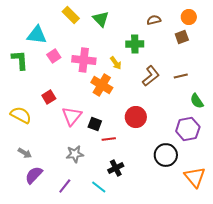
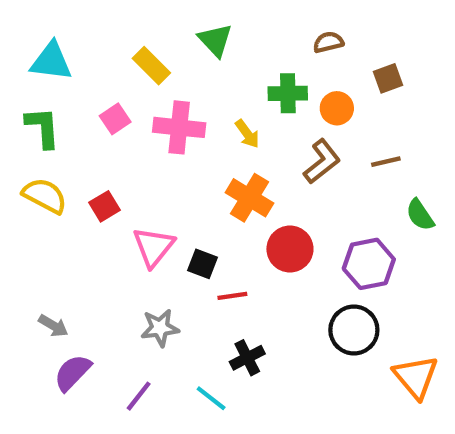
yellow rectangle: (71, 15) -> (151, 66), moved
orange circle: (189, 17) -> (337, 108), moved
cyan triangle: (37, 35) -> (51, 61), moved
orange cross: (102, 85) -> (249, 198), moved
yellow semicircle: (21, 115) -> (45, 196), moved
purple hexagon: (188, 129) -> (369, 264), moved

